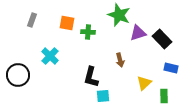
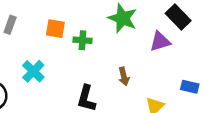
purple triangle: (138, 33) -> (160, 42), moved
black rectangle: (162, 39) -> (178, 17), moved

